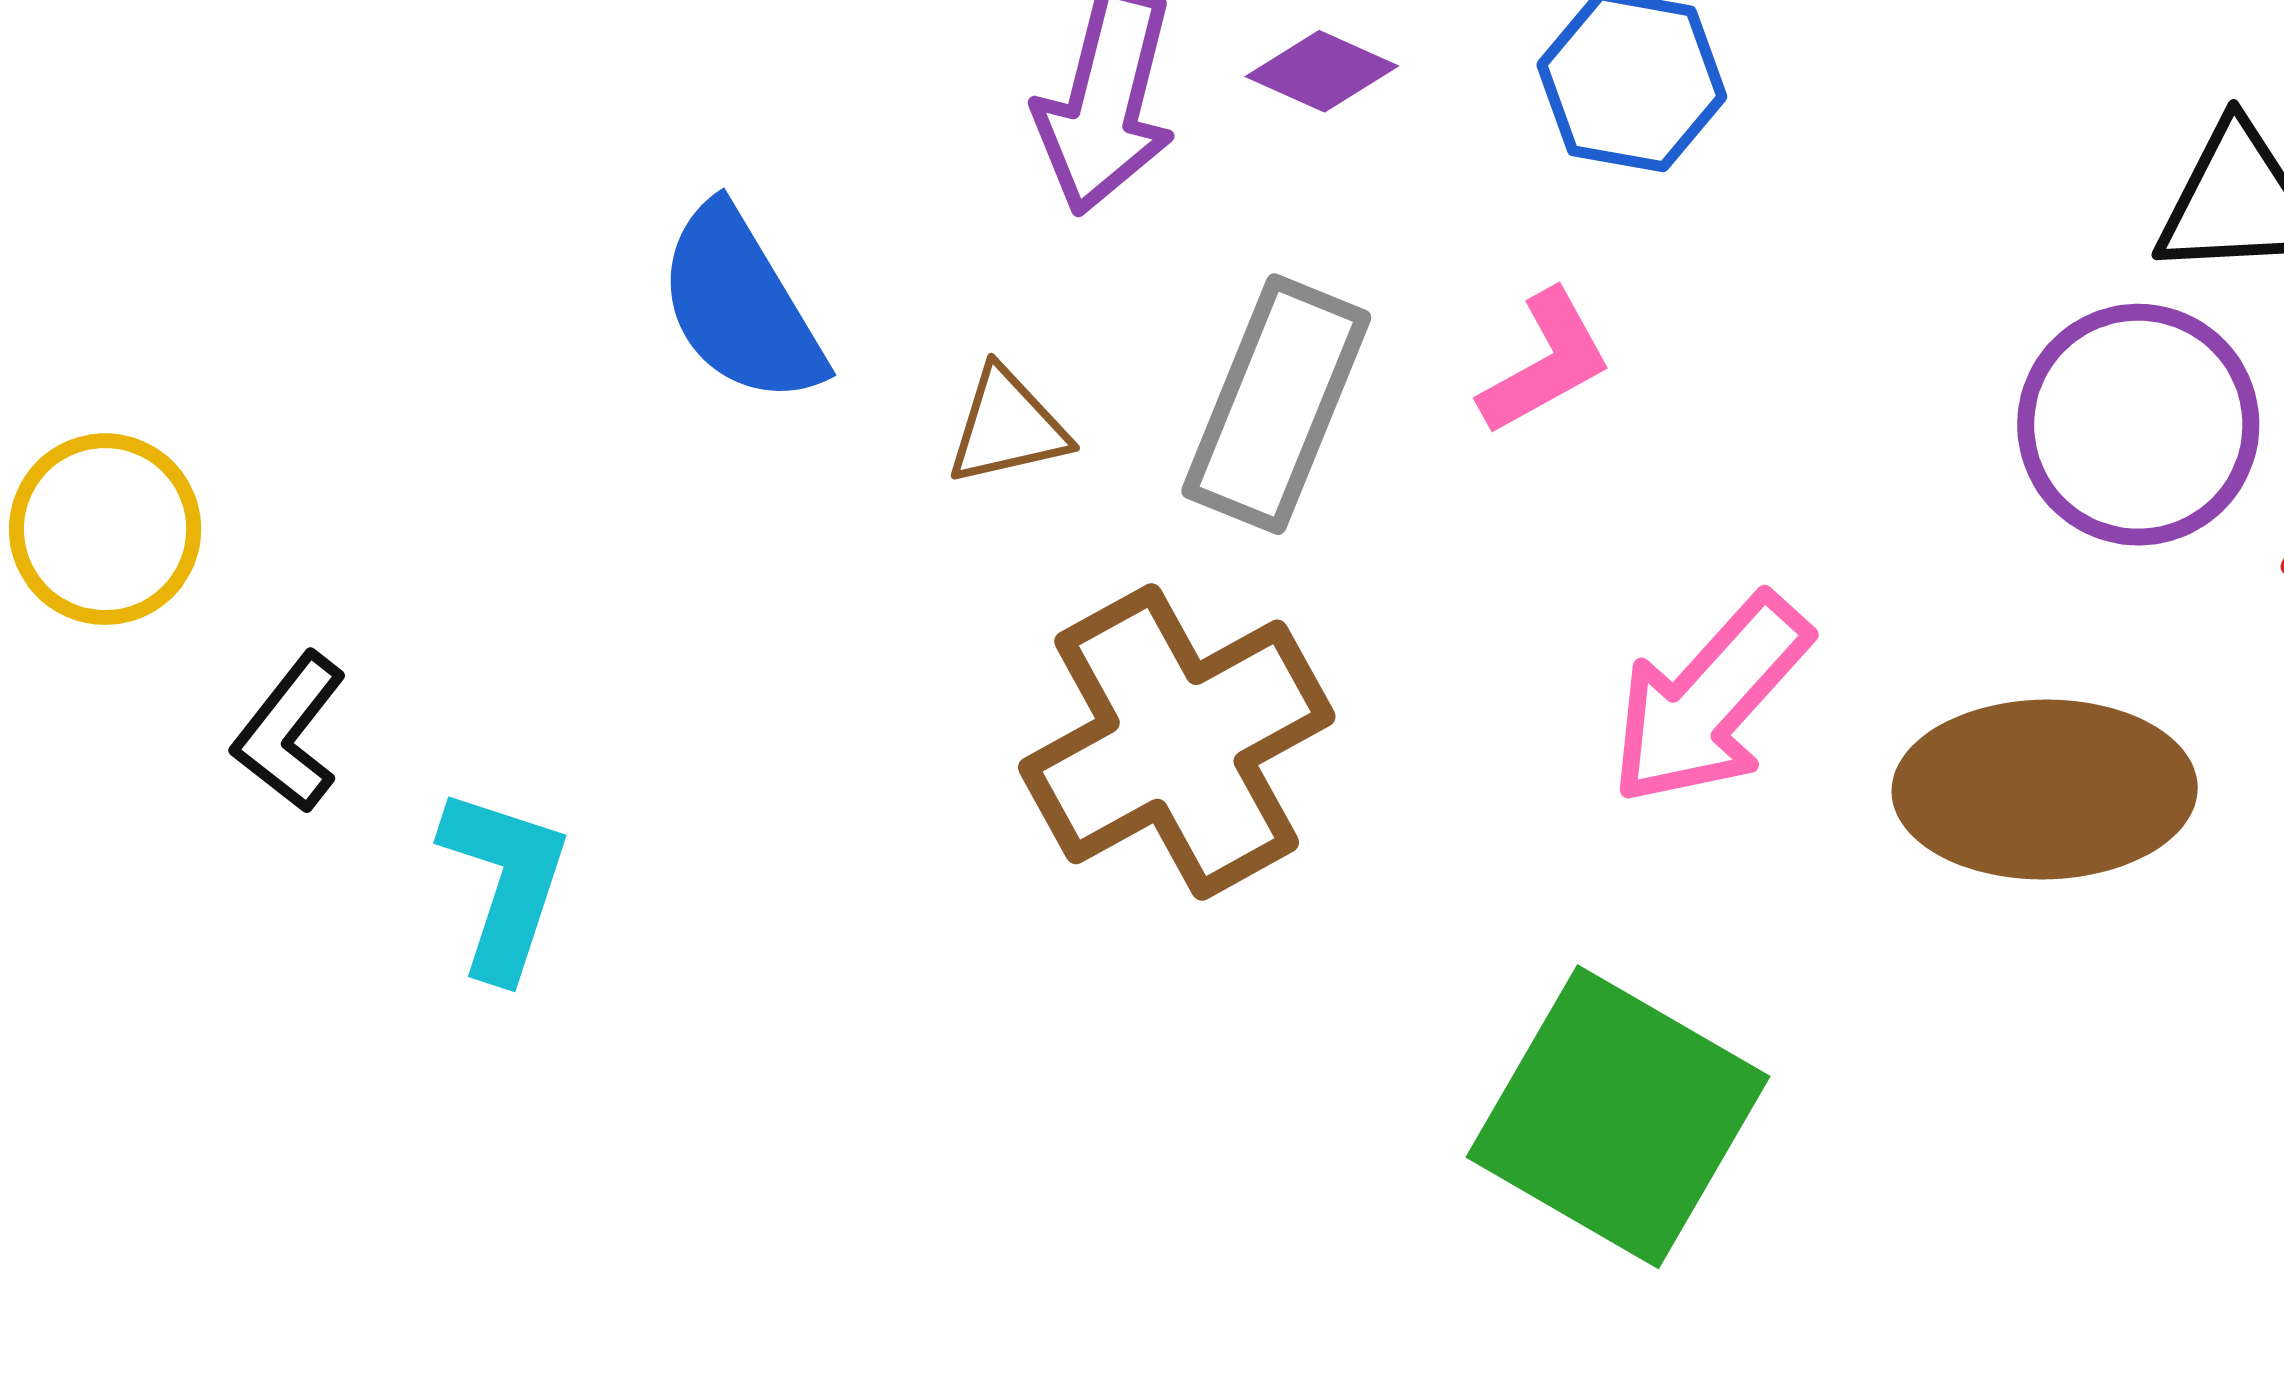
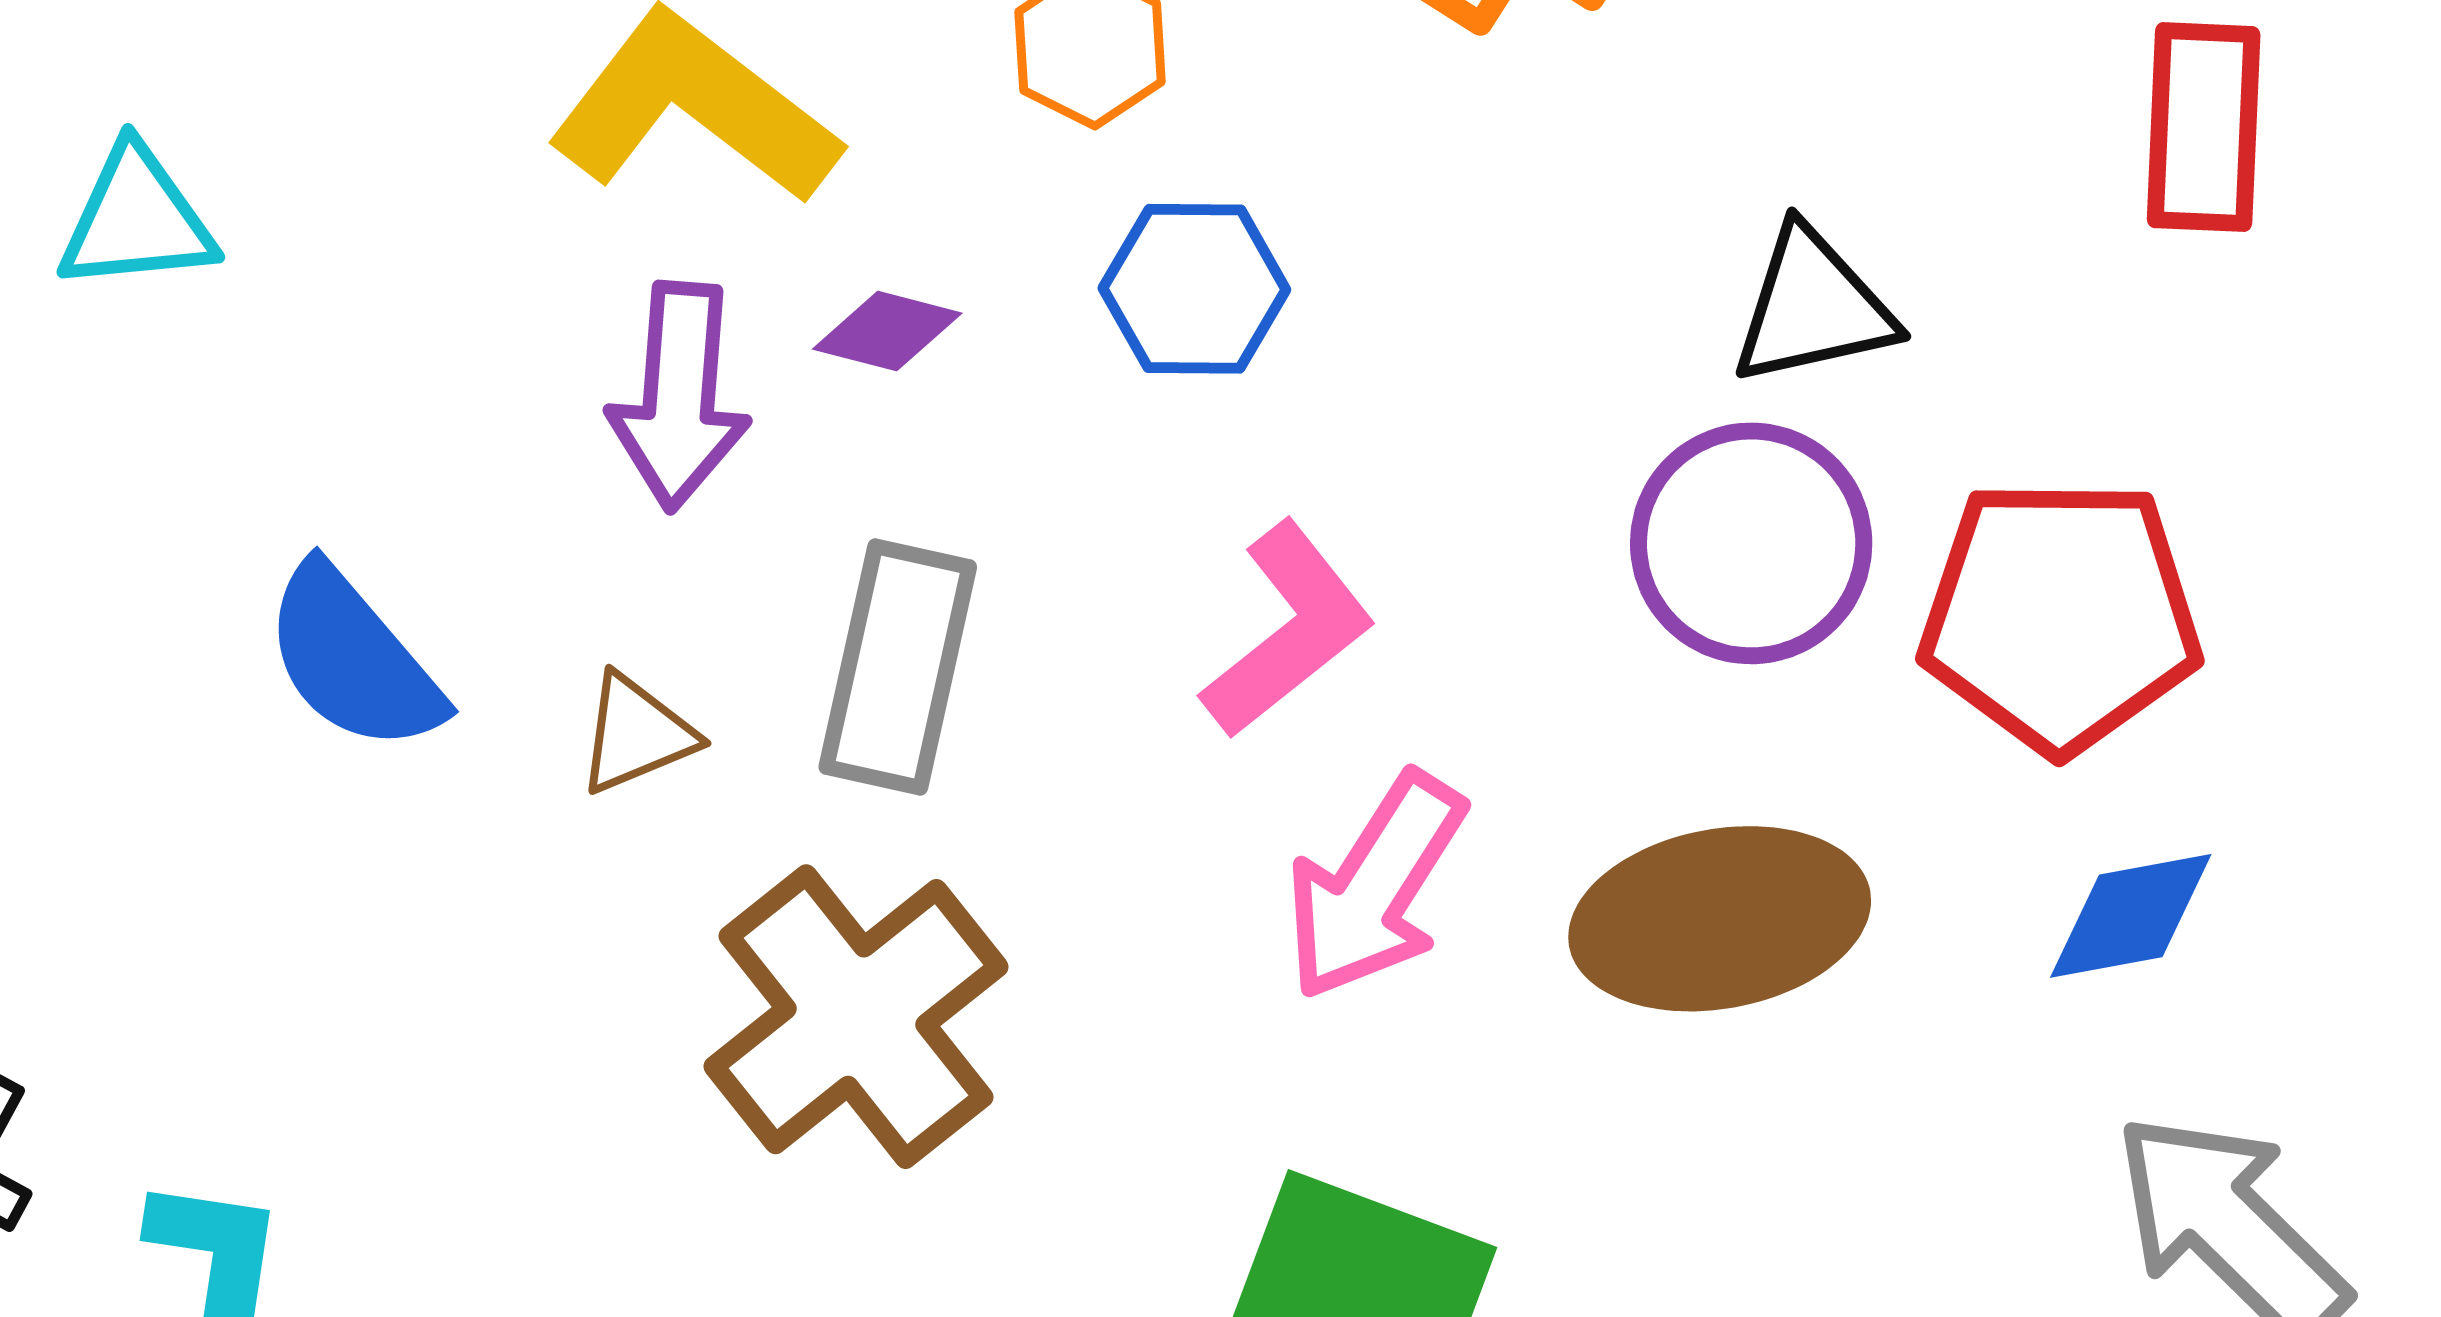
pink L-shape: (1545, 363) -> (1288, 630), moved, size x1.4

